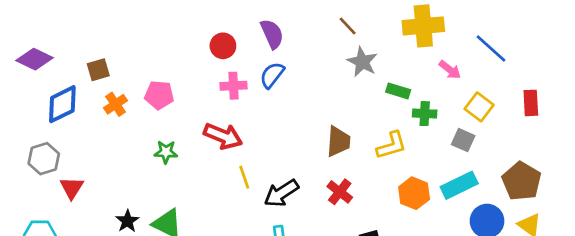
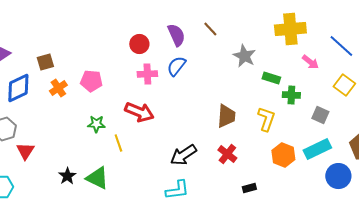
brown line: (348, 26) -> (210, 29), moved
yellow square: (479, 107) -> (344, 85), moved
yellow L-shape: (391, 145) -> (266, 119), turned -55
yellow line: (244, 177) -> (118, 143), moved

